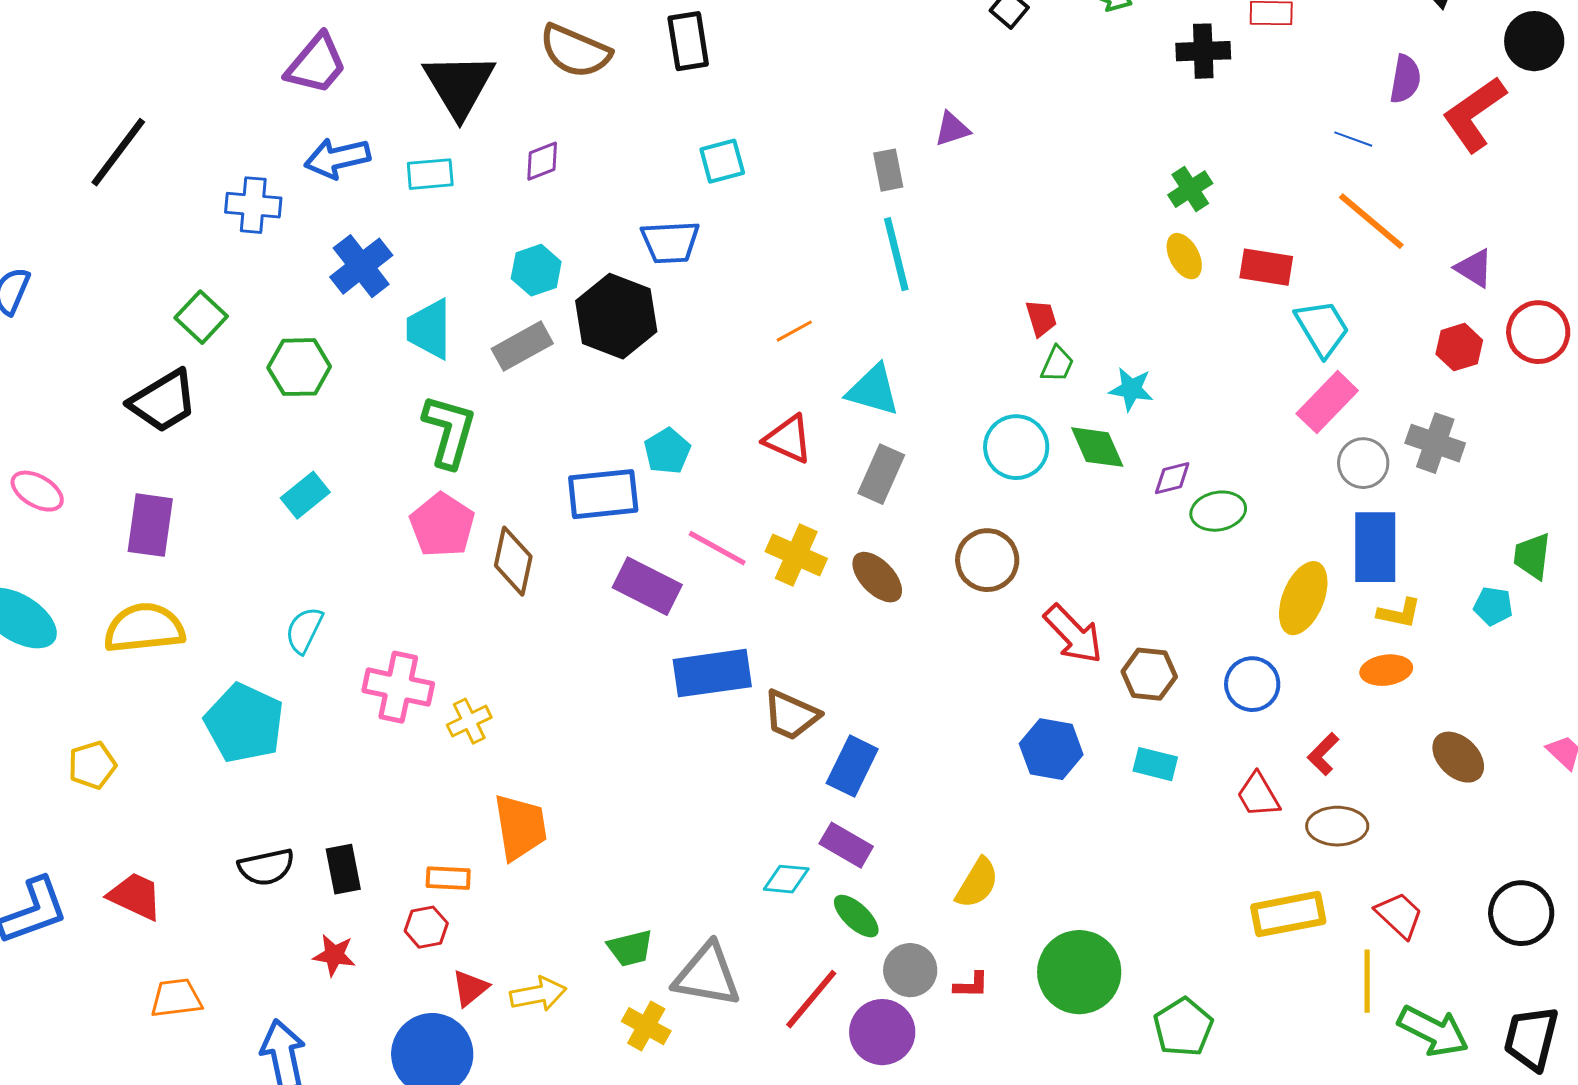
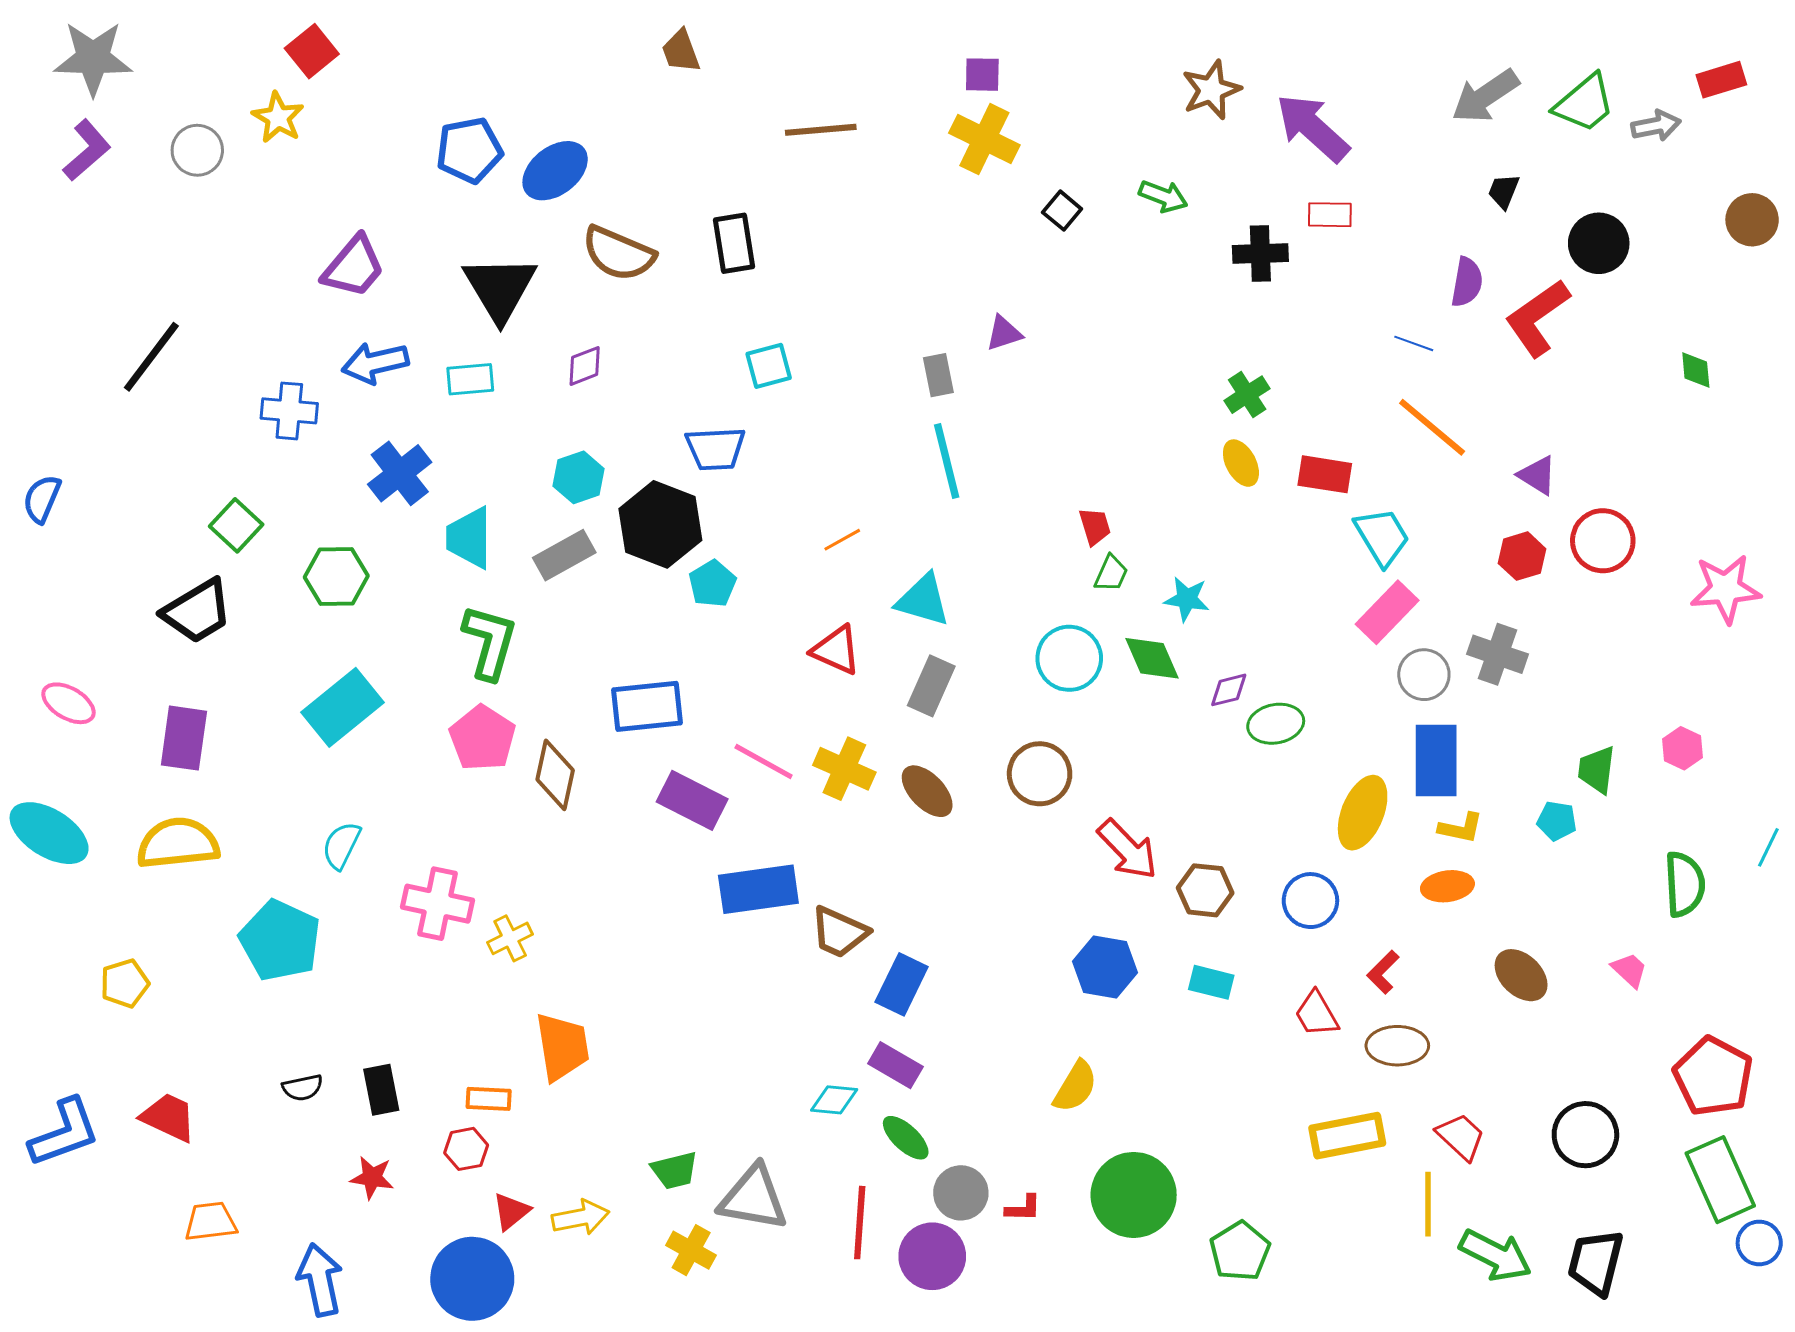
cyan pentagon: (667, 451) -> (712, 584), moved
cyan rectangle: (305, 495) -> (342, 707), size x1.6
black semicircle: (266, 867) -> (303, 1088), size x0.7
yellow semicircle: (977, 883) -> (1075, 1087), moved
red line: (811, 999) -> (860, 1223), turned -36

